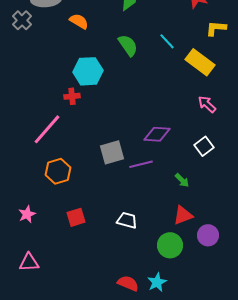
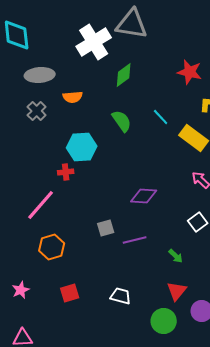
gray cross: (22, 20) -> (37, 111), moved
orange semicircle: (79, 21) -> (73, 97), turned 144
purple diamond: (157, 134) -> (144, 196), moved
gray square: (112, 152) -> (106, 228), size x0.7
red triangle: (183, 215) -> (177, 291), turned -30

